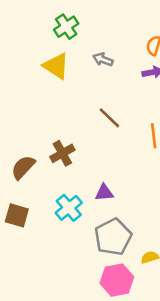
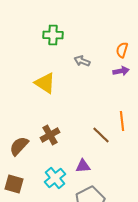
green cross: (66, 27) -> (53, 35), turned 36
yellow triangle: (56, 66) -> (45, 83), moved
brown line: (109, 118) -> (101, 135), moved

